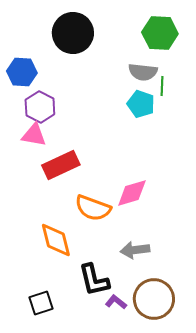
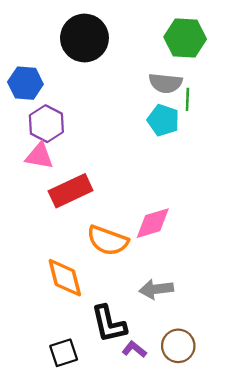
brown circle: (154, 299) -> (178, 346), size x0.7
black square: (41, 303) -> (64, 353), moved

